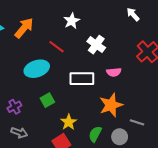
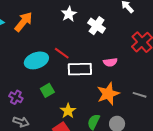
white cross: (96, 45) -> (97, 26), moved
red line: (56, 47) -> (62, 53), moved
purple cross: (14, 107) -> (16, 97), turned -32
gray line: (137, 122) -> (140, 95), moved

